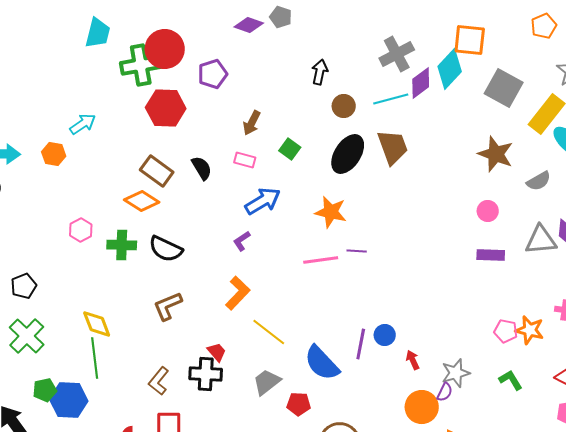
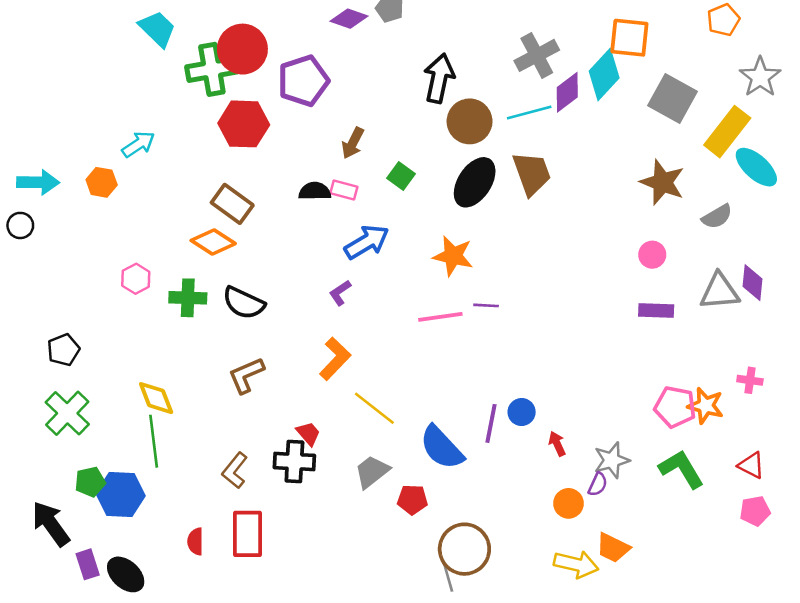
cyan trapezoid: (98, 33) -> (157, 29), turned -60
black arrow: (320, 72) -> (439, 78), size x1.5
purple pentagon: (213, 74) -> (303, 81), size x1.4
brown circle: (344, 106) -> (470, 121), size x1.5
black semicircle: (202, 168) -> (315, 191), moved, turned -60
pink pentagon: (506, 331) -> (675, 407), size x1.4
green L-shape: (511, 380) -> (681, 469), size x1.5
orange circle: (422, 407) -> (569, 503), size x0.7

